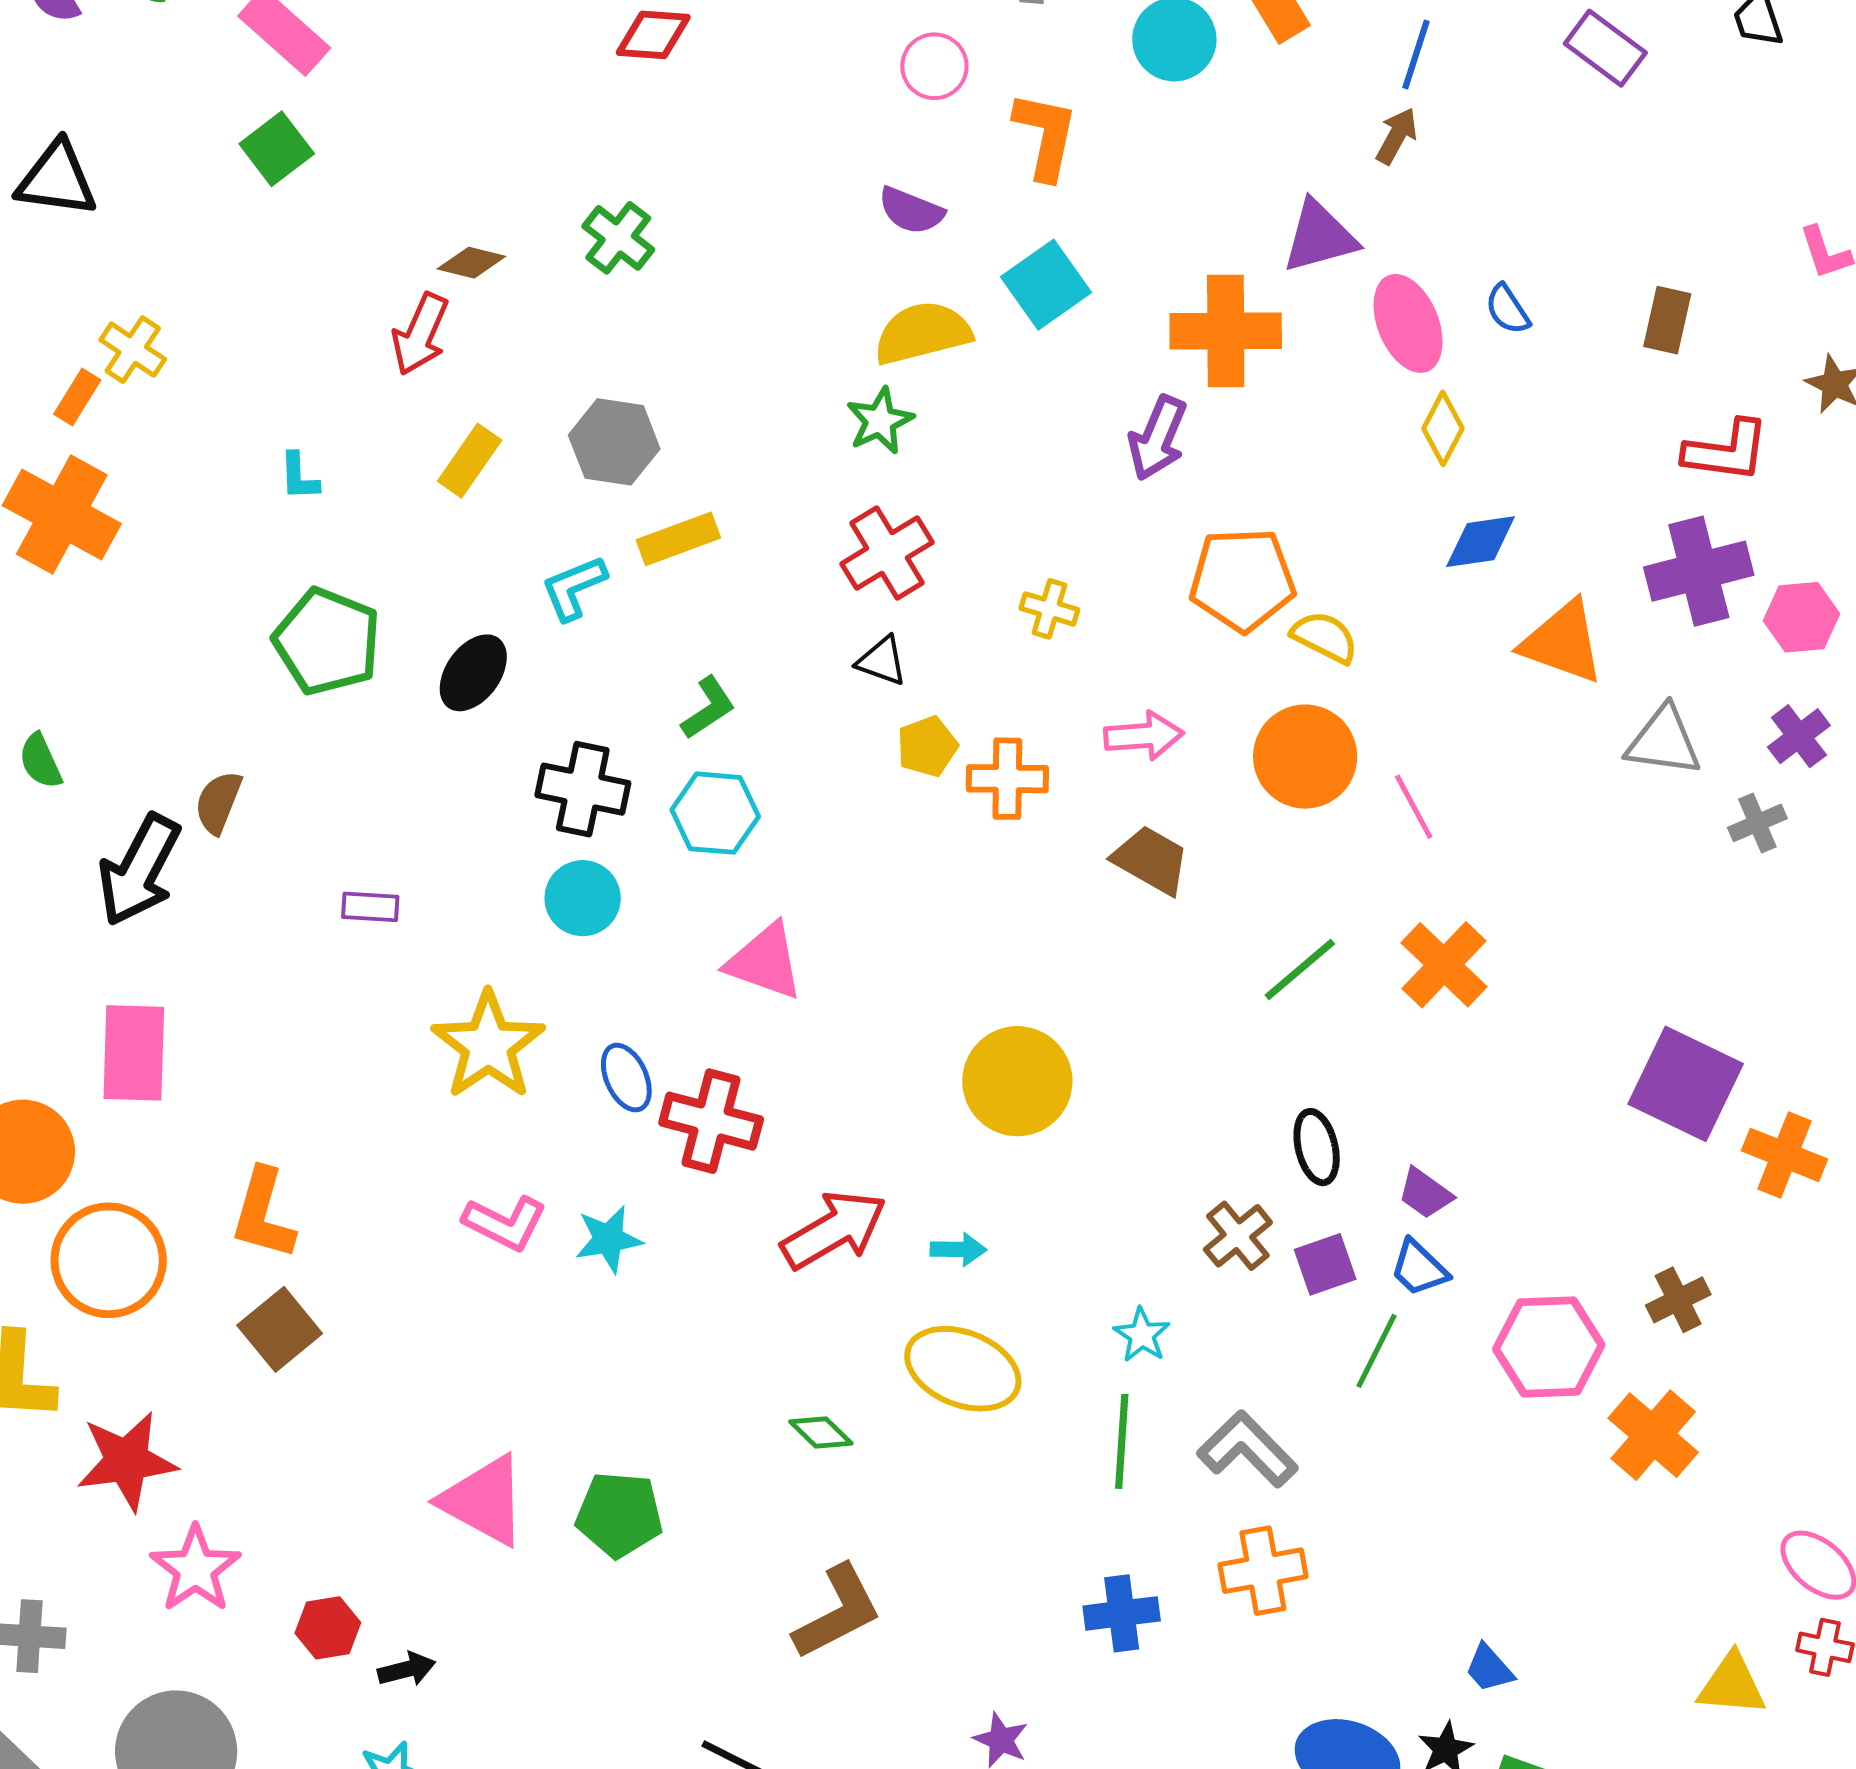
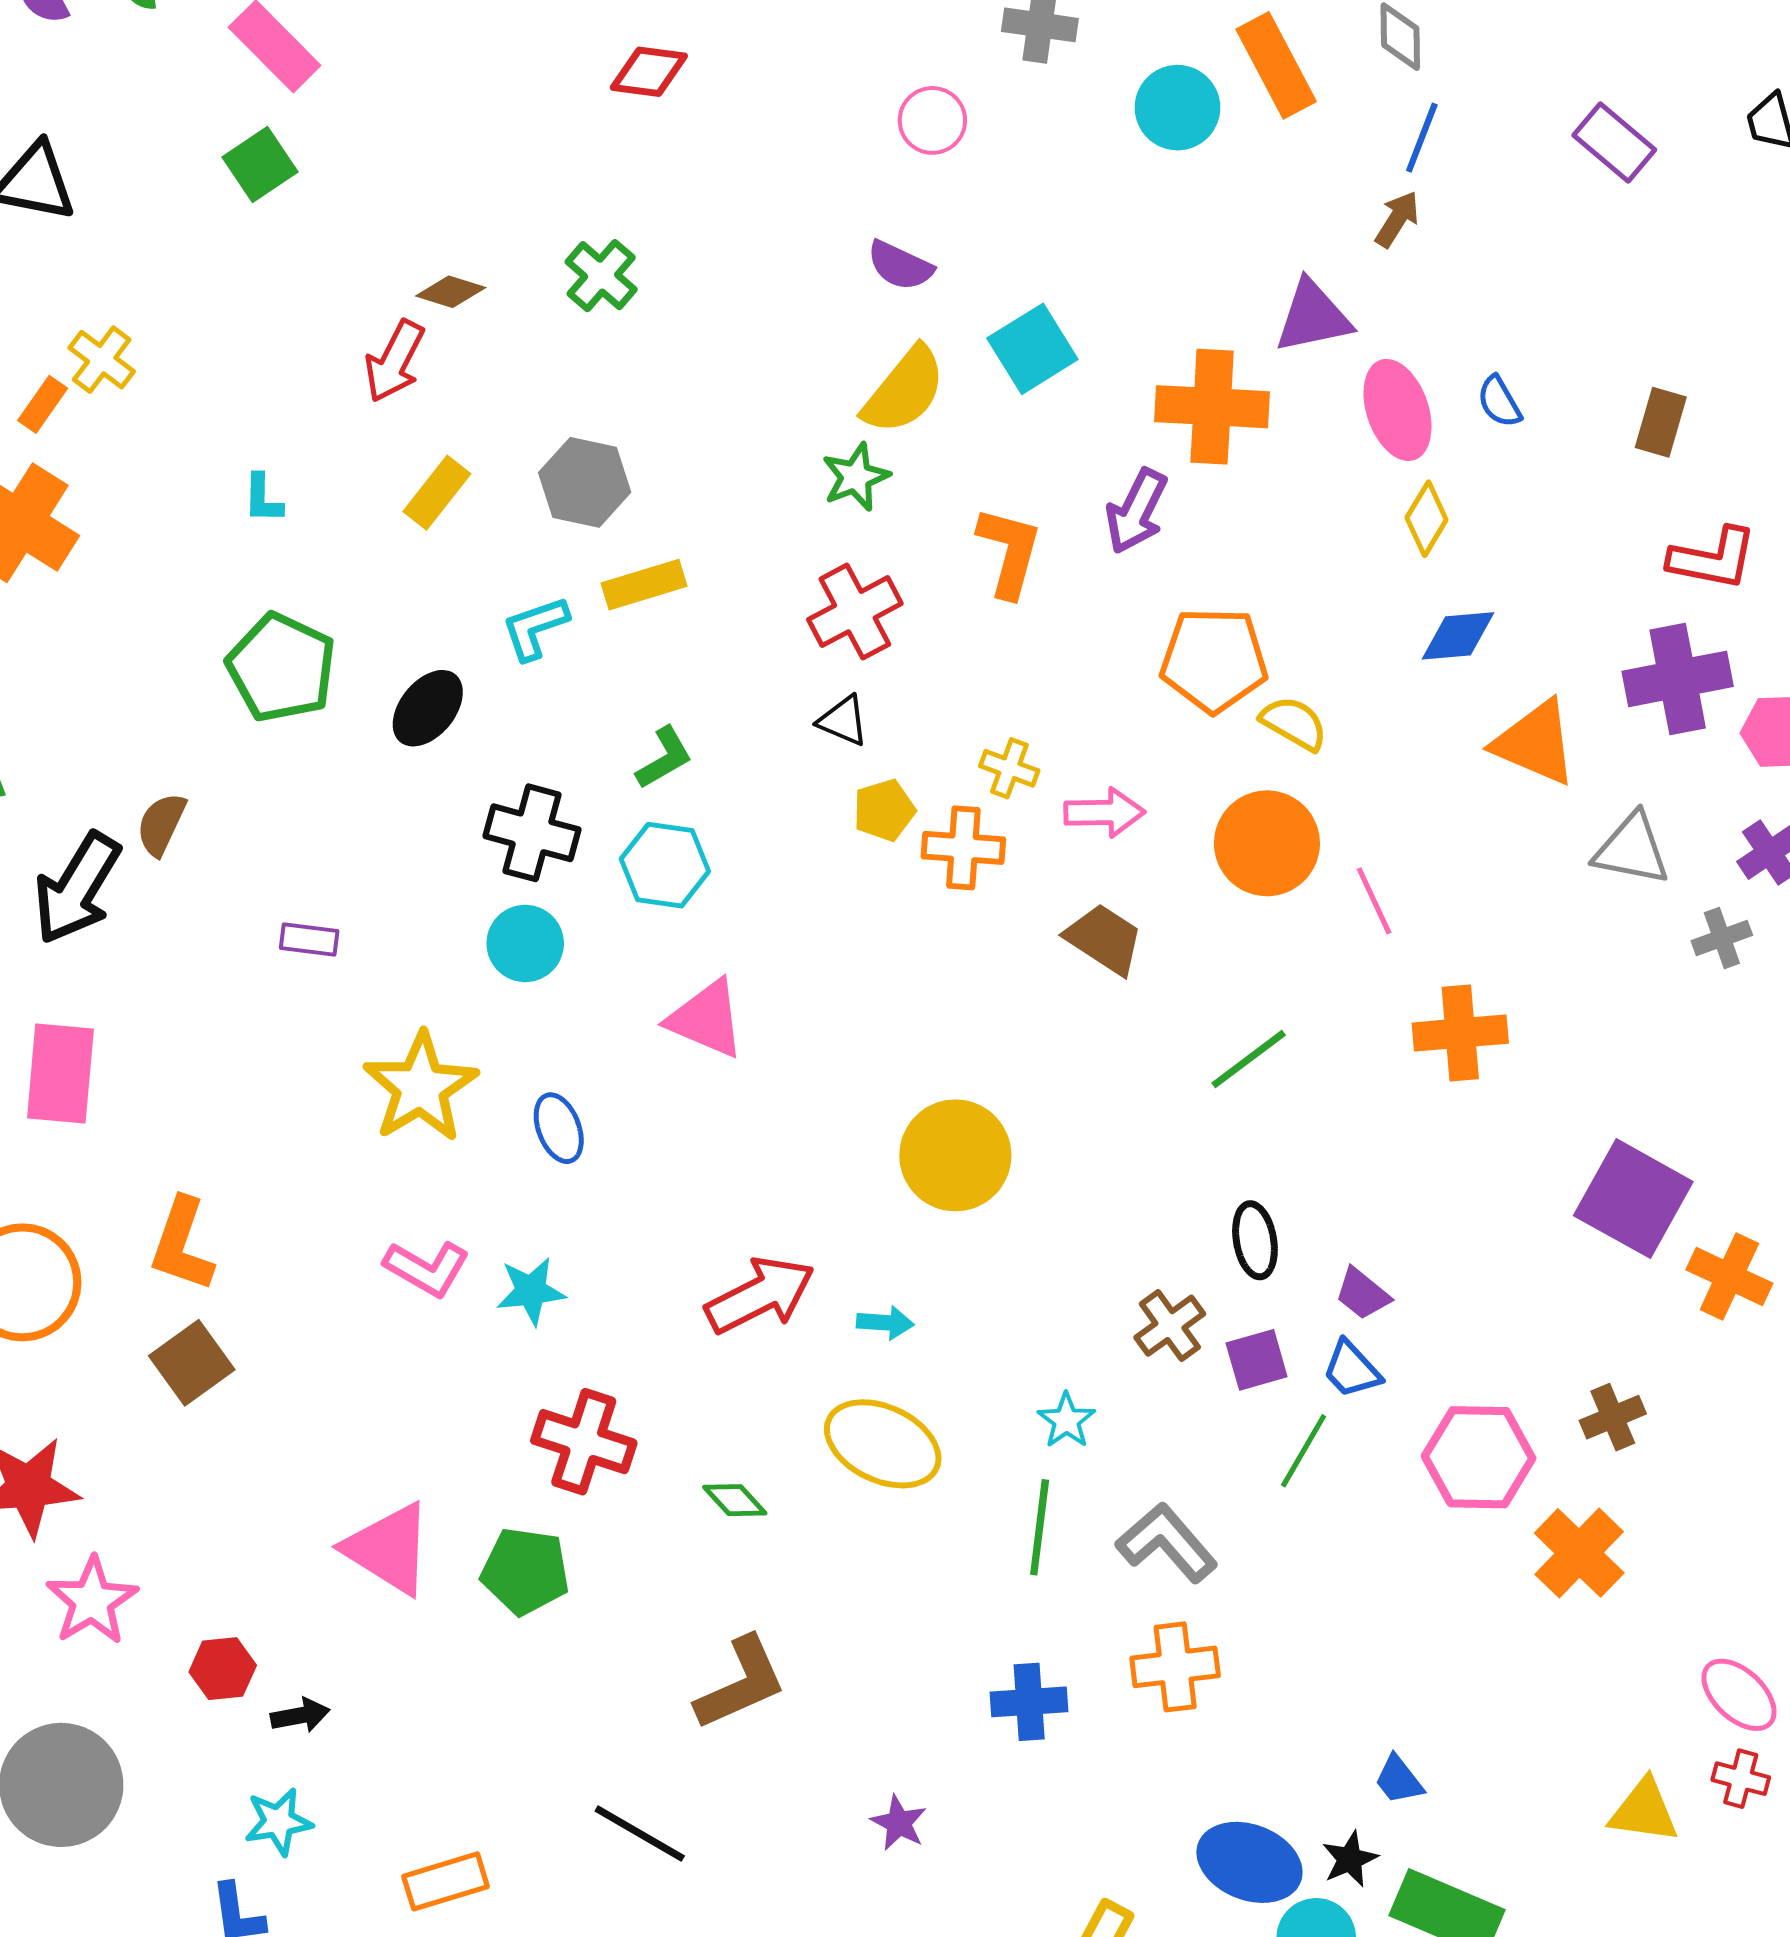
orange L-shape: (1045, 136) -> (1009, 552), moved
yellow semicircle: (923, 333) -> (904, 390), turned 140
yellow cross: (1049, 609) -> (1009, 768), moved
orange cross: (1444, 965) -> (1460, 1033), moved, turned 38
red cross: (711, 1121) -> (584, 1442), moved

